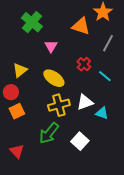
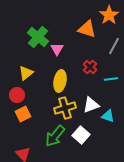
green cross: (32, 22) -> (38, 37), moved
cyan line: (105, 76) -> (111, 79), turned -48
yellow ellipse: (54, 78) -> (60, 81), turned 65
white square: (80, 141) -> (81, 135), moved

